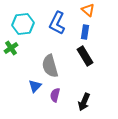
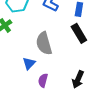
purple semicircle: (55, 95) -> (43, 80), moved

